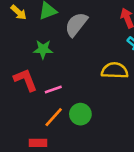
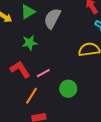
orange line: (54, 117) -> (32, 96), moved

